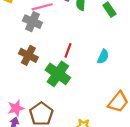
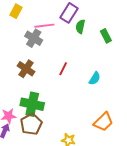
green cross: (58, 74) -> (32, 104), moved, turned -30

